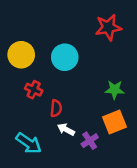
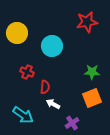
yellow circle: (21, 55) -> (17, 33), moved
purple cross: (90, 141) -> (72, 123), moved

